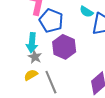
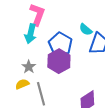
blue pentagon: (51, 21) -> (60, 44), moved
cyan arrow: (32, 43) -> (30, 34), moved

